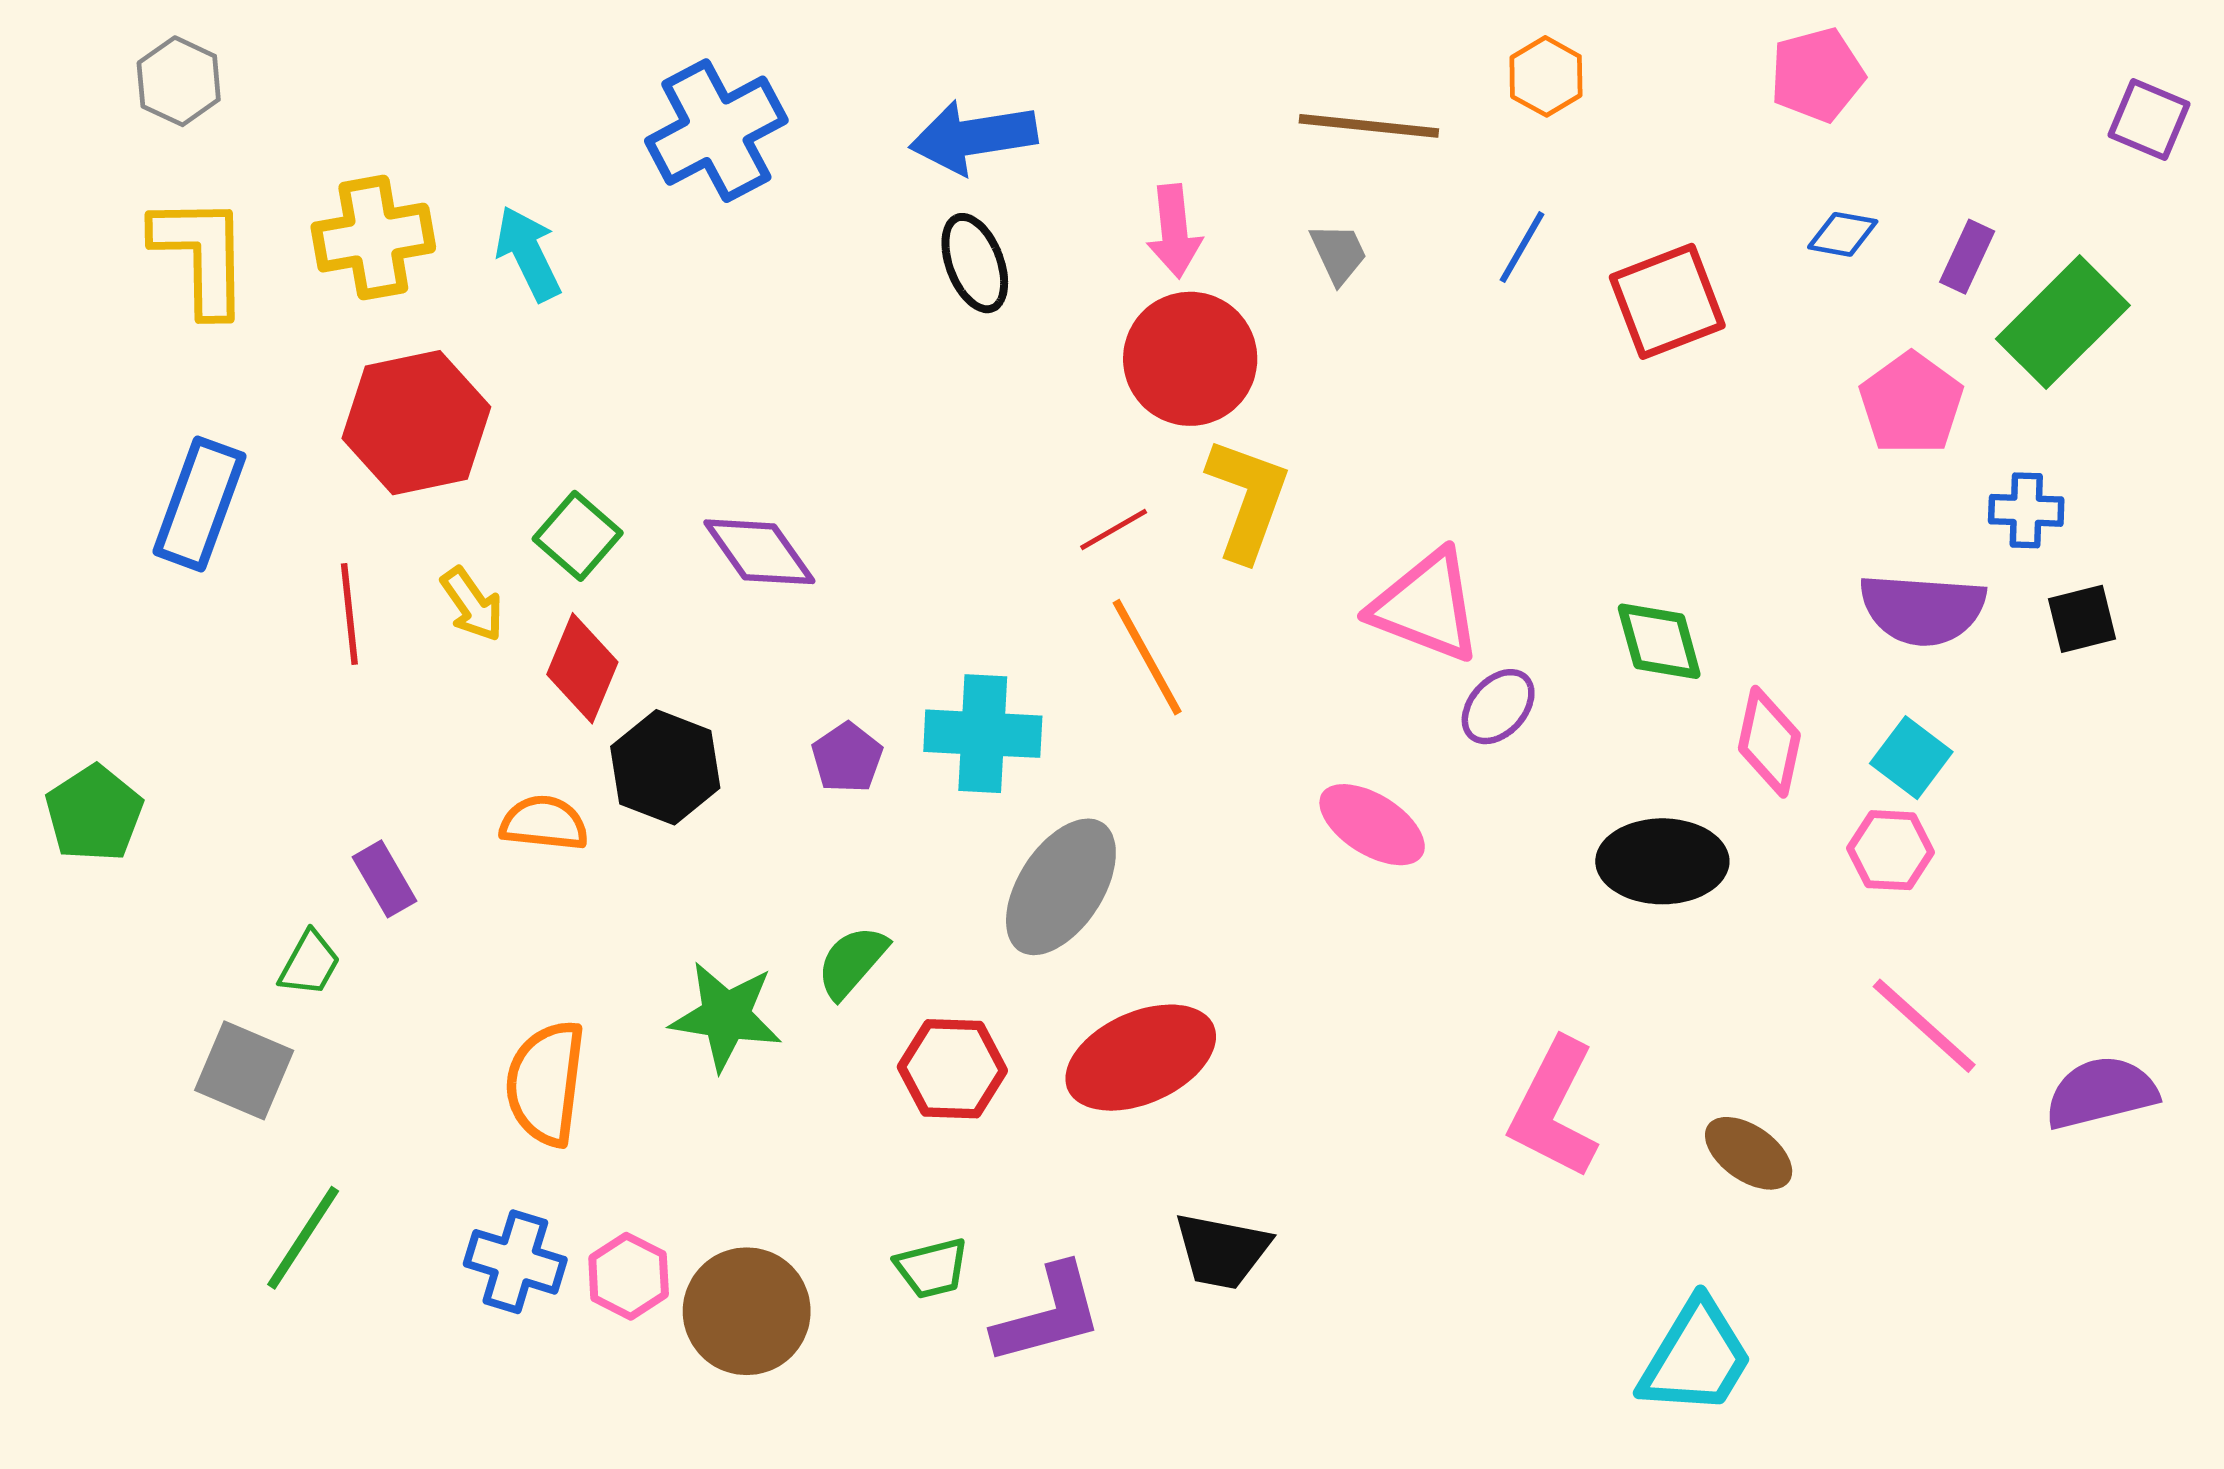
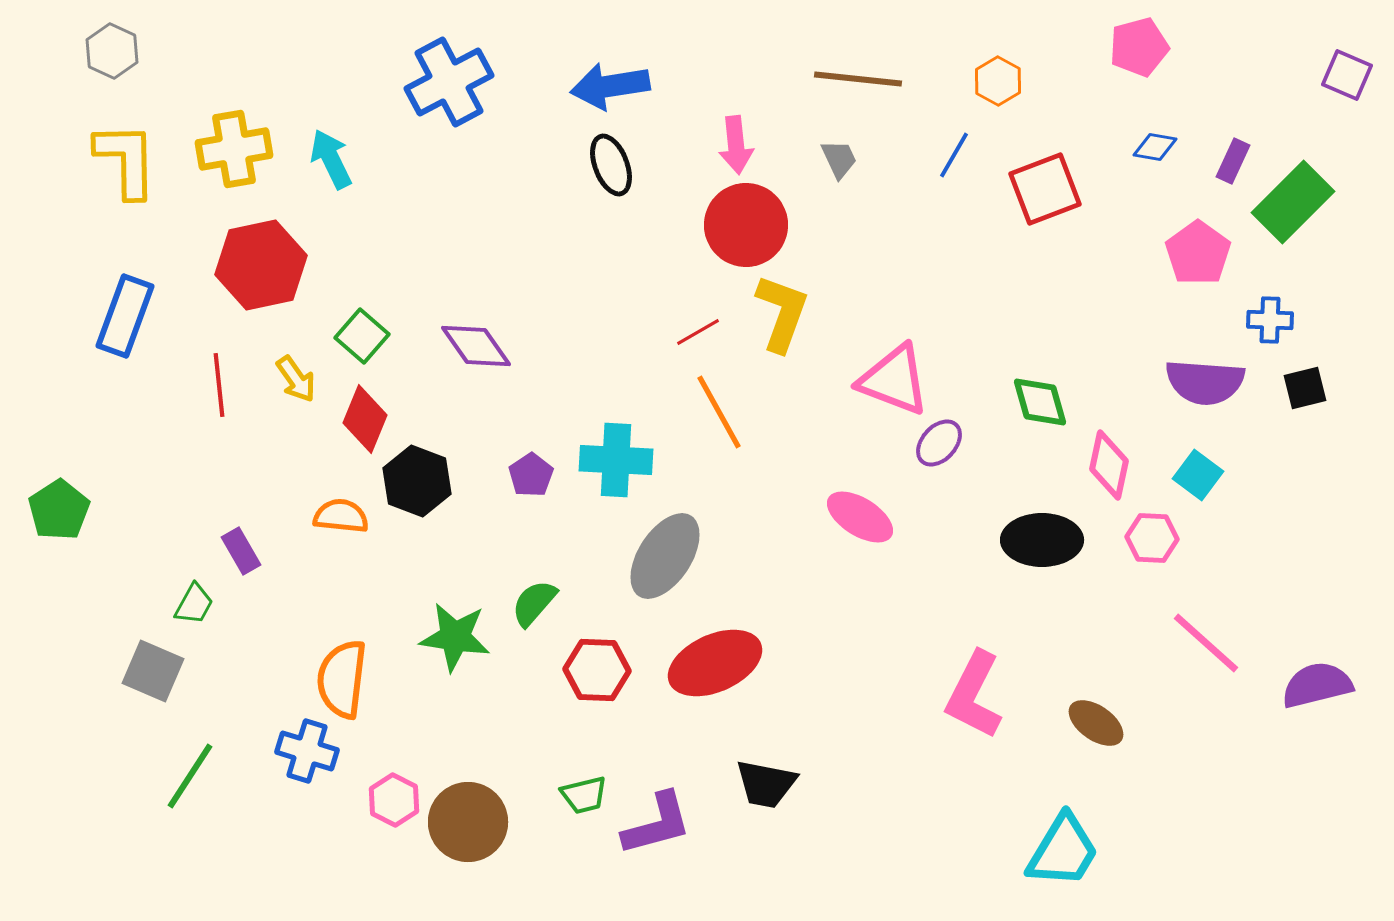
orange hexagon: (1546, 76) -> (998, 81), moved
pink hexagon: (1891, 850) -> (1152, 538), moved
blue cross: (515, 1262) -> (307, 751), moved

